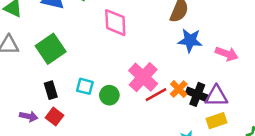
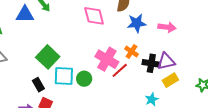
pink diamond: (115, 23) -> (94, 16), moved
green square: (51, 49) -> (48, 57), moved
cyan square: (85, 86) -> (64, 76), size x1.5
orange cross: (179, 89) -> (131, 52), moved

